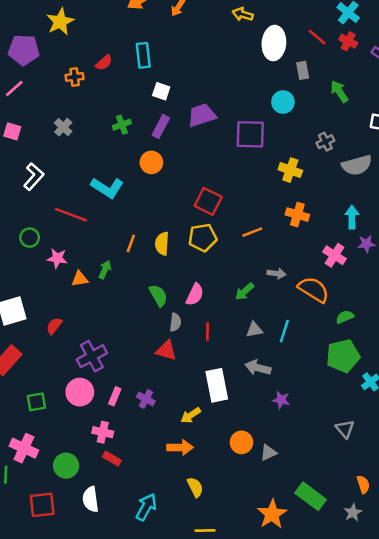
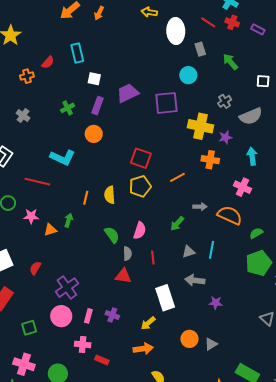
yellow cross: (290, 170) -> (200, 126), size x1.4
purple star: (366, 244) -> (225, 137), moved
red rectangle: (112, 459) -> (102, 360), moved

